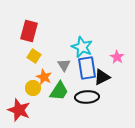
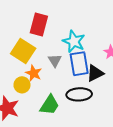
red rectangle: (29, 31) -> (39, 25), moved
yellow square: (34, 56) -> (23, 51), size x1.6
green trapezoid: (59, 91) -> (50, 105), moved

